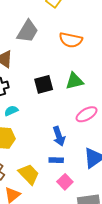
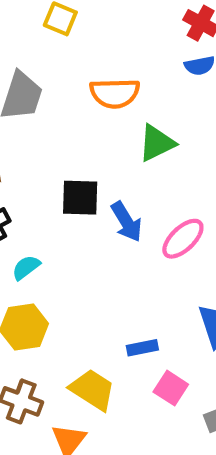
green triangle: (74, 81) -> (157, 143), moved
black square: (44, 84) -> (80, 198), turned 30
blue arrow: (59, 136) -> (127, 222), moved

